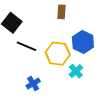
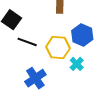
blue cross: (33, 84) -> (35, 78), size x1.5

